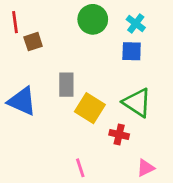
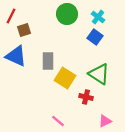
red line: (15, 22) -> (11, 16), turned 35
blue square: (132, 51) -> (95, 37), turned 35
blue triangle: (22, 101) -> (16, 56), moved
pink line: (80, 168) -> (58, 121), turned -32

